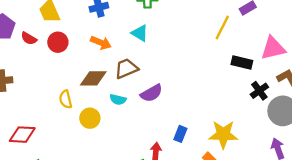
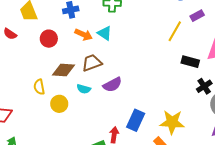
red circle: (58, 42) -> (49, 39), moved
orange arrow: (101, 43) -> (84, 35), moved
blue rectangle: (180, 134) -> (136, 120), size x1.5

